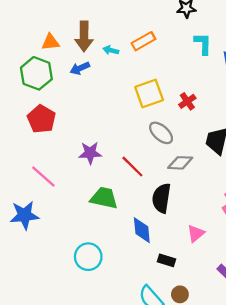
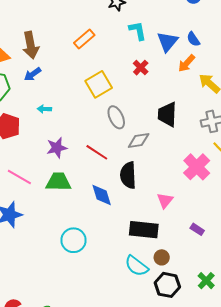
cyan arrow: (111, 50) -> (44, 109), moved
red cross: (187, 101) -> (141, 68), moved
gray ellipse: (161, 133) -> (116, 117), turned 35
green trapezoid: (104, 198) -> (58, 182), moved
blue diamond: (142, 230) -> (102, 195), moved
black rectangle: (167, 260) -> (144, 230), size x1.8

